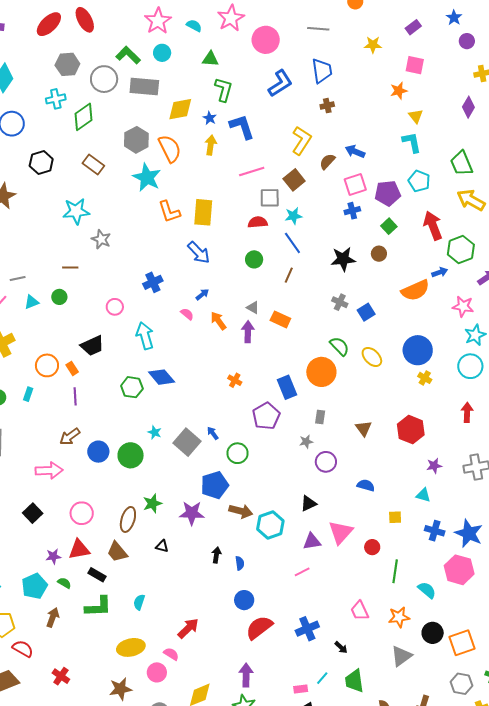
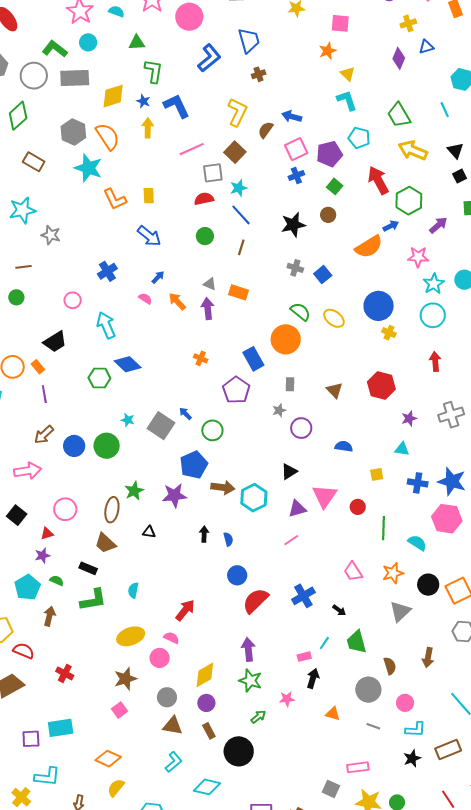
yellow rectangle: (203, 212) -> (149, 196), size x0.6
red triangle: (79, 549) -> (47, 534), moved, size x0.6

